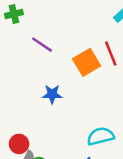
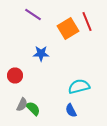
red circle: (19, 144) -> (15, 76), moved

